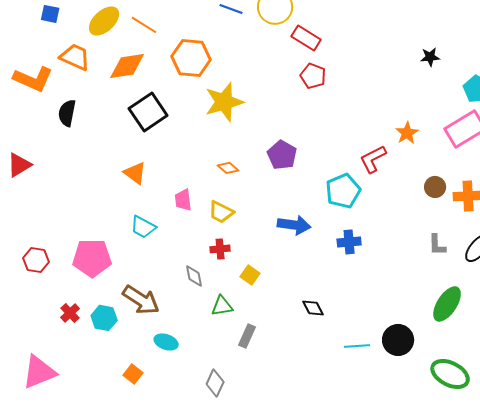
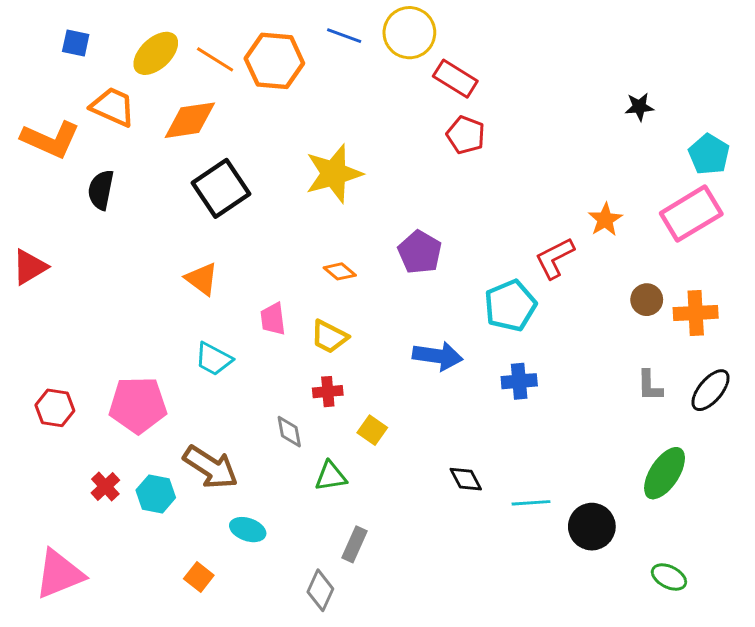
orange hexagon: (191, 58) -> (274, 61), moved
gray rectangle: (247, 336) -> (355, 544), moved
cyan line: (357, 346) -> (531, 503), moved
green ellipse: (450, 374) -> (669, 577), size x0.6

